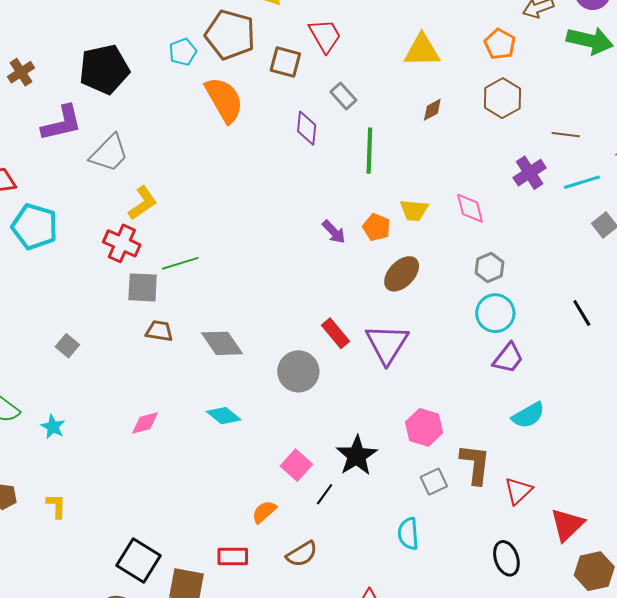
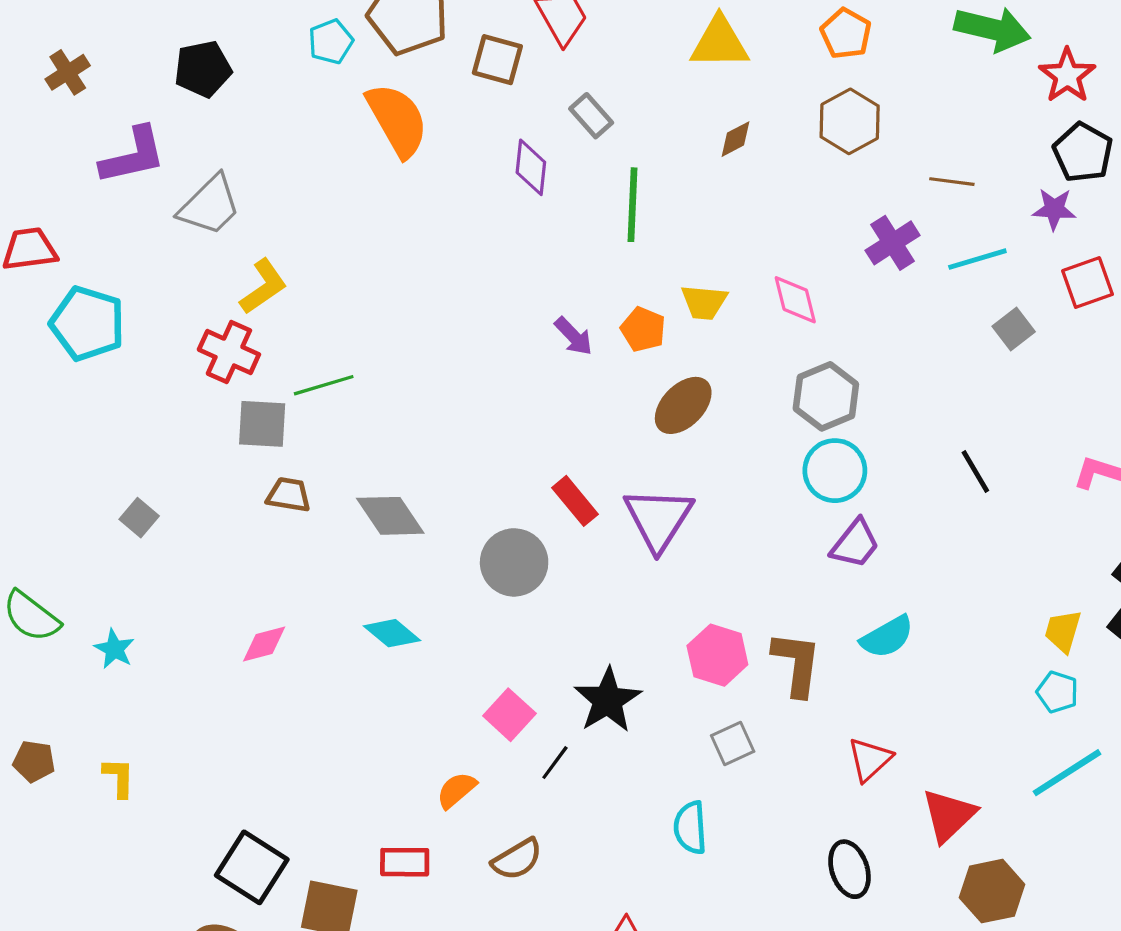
black pentagon: (104, 69) -> (203, 69), size x0.7
gray hexagon: (489, 268) -> (826, 396), size x1.4
brown L-shape: (475, 464) -> (797, 664), moved

